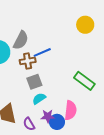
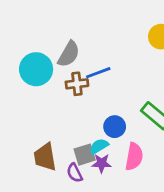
gray square: (34, 82) -> (85, 155), moved
cyan semicircle: (39, 99) -> (99, 146), moved
blue circle: (57, 122) -> (115, 127), moved

